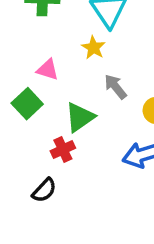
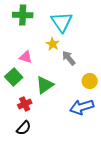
gray arrow: (116, 87) -> (69, 58), moved
red cross: (63, 150) -> (25, 104), moved

